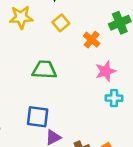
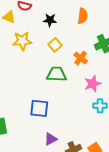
green trapezoid: (44, 70) -> (56, 74), moved
blue square: (38, 117) -> (39, 108), moved

